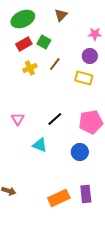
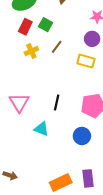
red rectangle: (24, 44) -> (25, 27), turned -35
pink triangle: (18, 119) -> (19, 103), size x1.5
black line: (55, 119) -> (57, 103), turned -35

